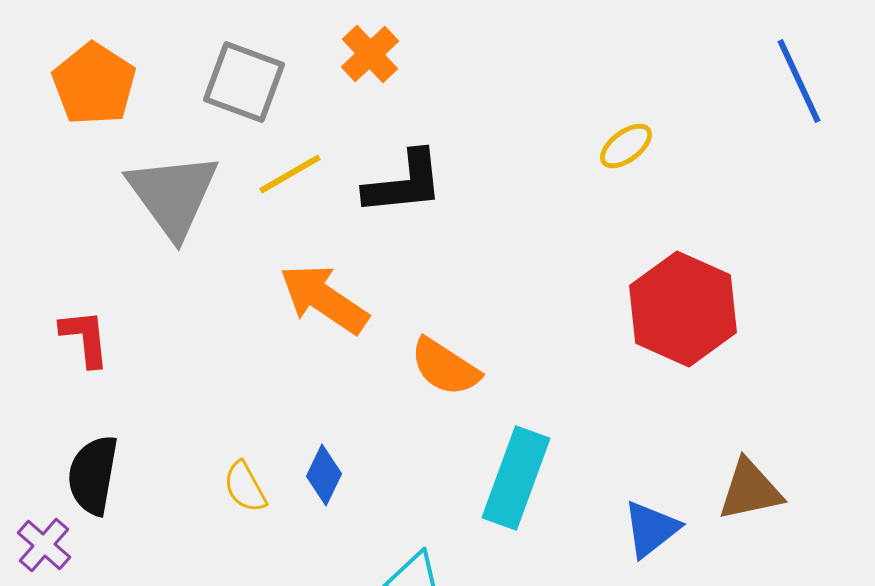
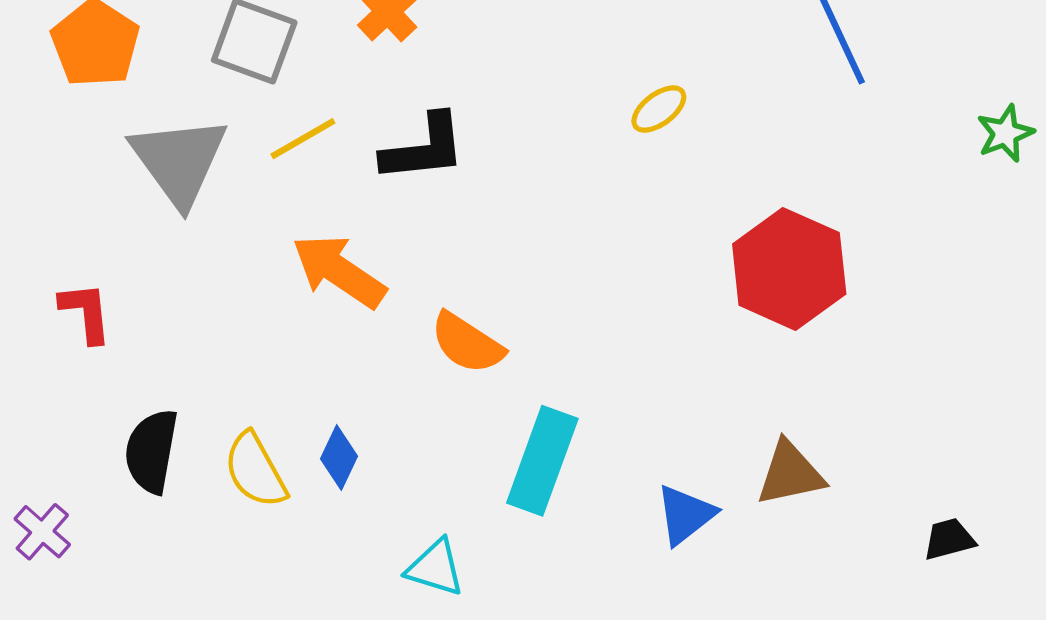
red hexagon: (683, 309) -> (789, 269), moved
black semicircle: (93, 475) -> (151, 451), moved
yellow semicircle: (245, 487) -> (255, 470), size x1.4

